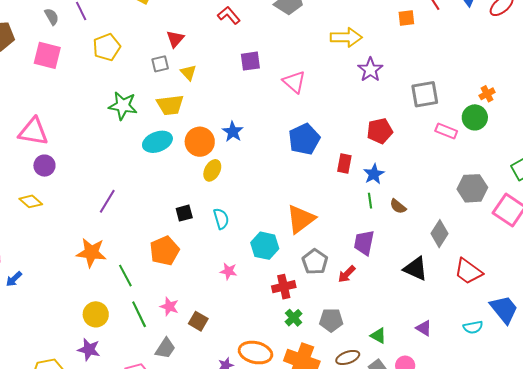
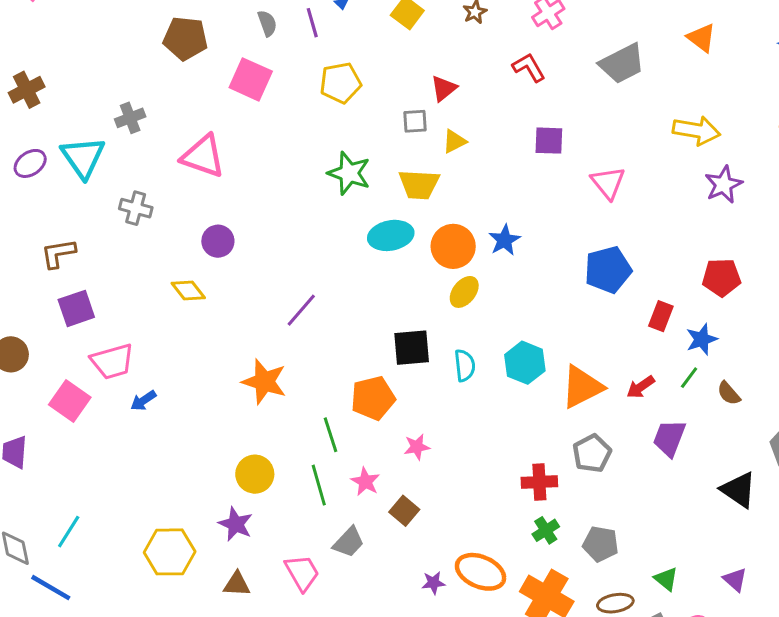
yellow triangle: (188, 73) -> (454, 141), turned 36
pink triangle: (33, 132) -> (203, 156), moved
green line: (370, 201) -> (689, 378), turned 35
black square: (184, 213) -> (412, 348), size x1.5
cyan hexagon: (265, 246) -> (525, 363), moved
pink star: (229, 271) -> (417, 447), moved, turned -30
red arrow: (347, 274) -> (641, 387), moved
green line: (125, 276) -> (330, 435), moved

